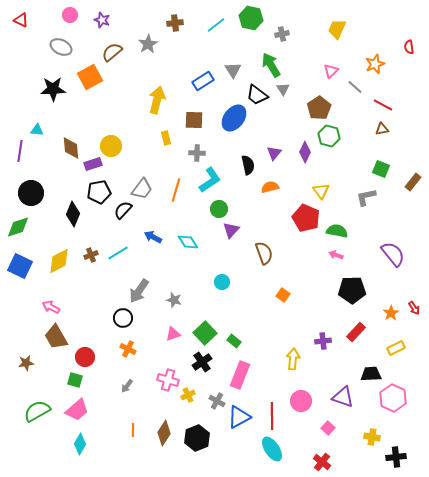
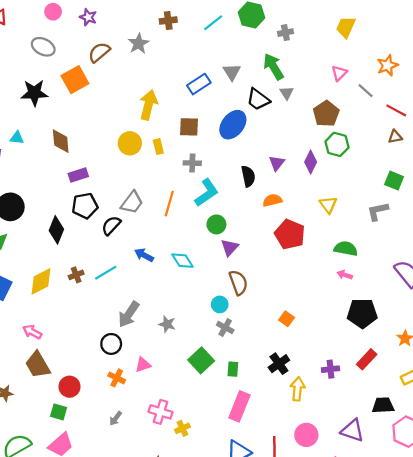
yellow circle: (111, 146) -> (130, 143), moved
brown diamond: (71, 148) -> (61, 141), moved
red pentagon: (306, 218) -> (290, 234), moved
brown semicircle: (264, 253) -> (238, 283), moved
pink triangle: (173, 334) -> (143, 365), moved
green rectangle: (234, 341) -> (233, 369), turned 56
black cross: (202, 362) -> (279, 364), moved
gray cross: (217, 401) -> (225, 327), moved

